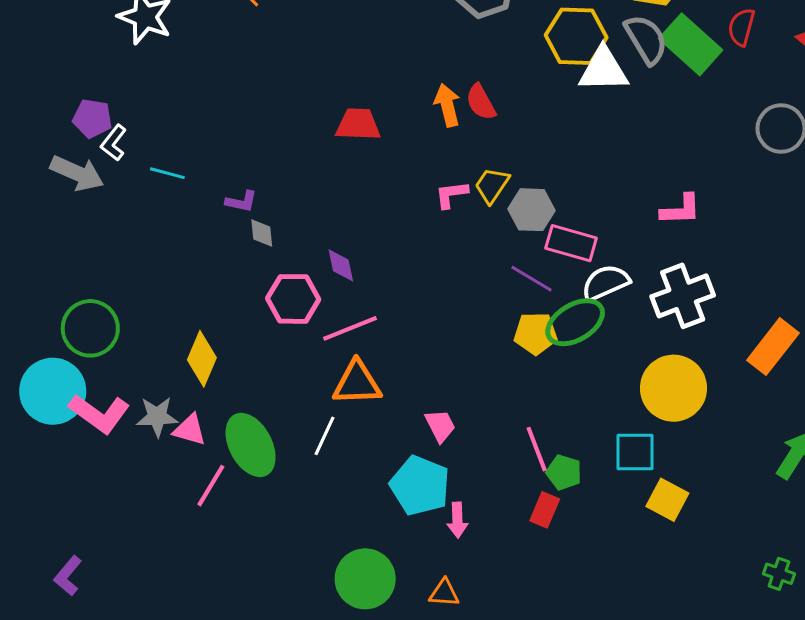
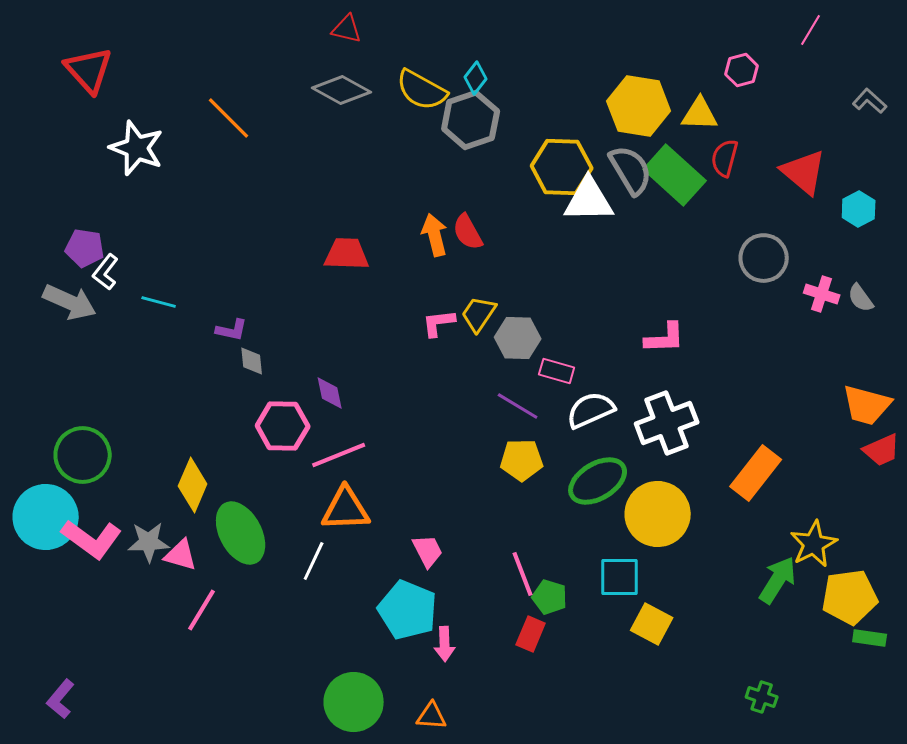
pink rectangle: (571, 243) -> (557, 371), size x0.7
green ellipse: (575, 322) -> (598, 481), moved
green ellipse: (251, 445) -> (241, 533), moved

